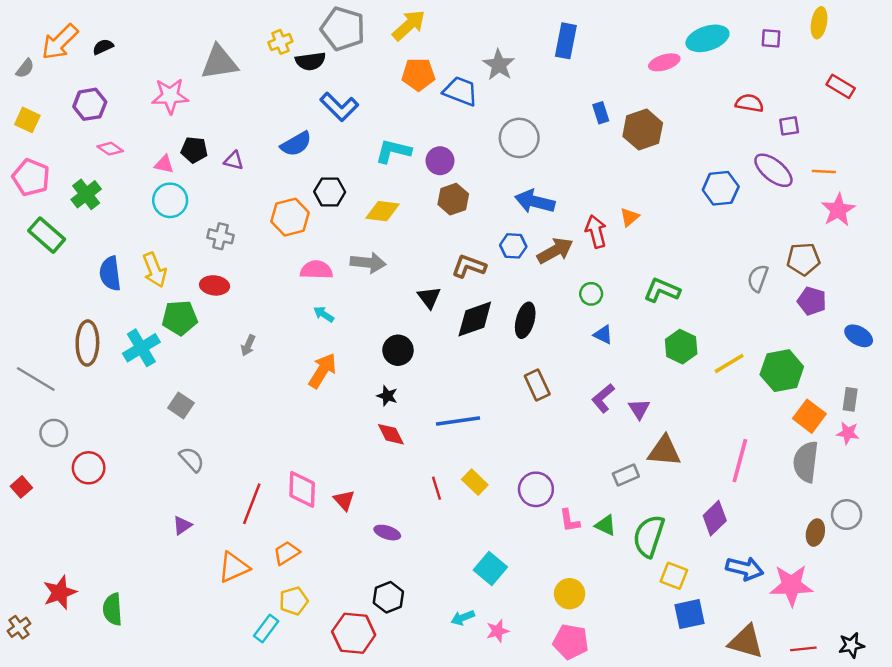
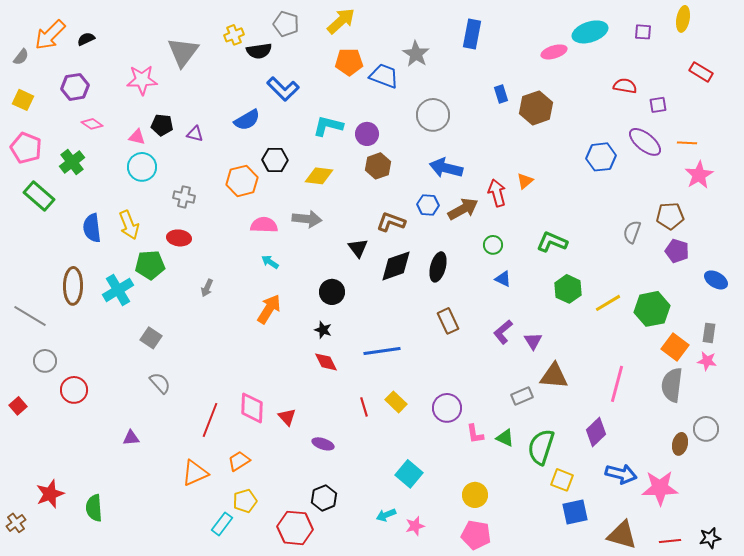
gray pentagon: (343, 29) -> (286, 24), size x0.7
gray triangle: (219, 62) -> (183, 52), turned -44
purple triangle: (182, 525) -> (131, 438), moved, turned 30

